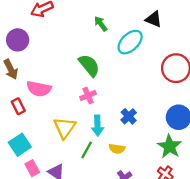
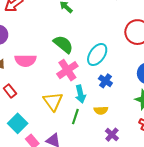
cyan ellipse: (130, 42) -> (97, 54), moved
pink semicircle: (39, 89) -> (25, 61), moved
pink cross: (88, 95) -> (67, 70), size x1.5

